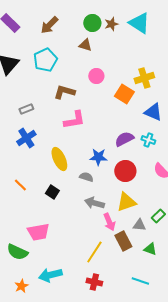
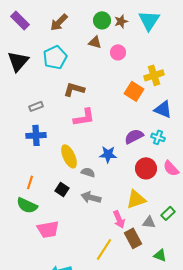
cyan triangle: (139, 23) -> (149, 20), turned 30
pink circle: (96, 76) -> (118, 52), moved
blue cross: (26, 138) -> (36, 135), turned 30
red circle: (125, 171) -> (146, 168), moved
gray semicircle: (86, 177) -> (88, 172), moved
orange line: (20, 185) -> (30, 182), turned 64
gray arrow: (94, 203) -> (91, 197), moved
green triangle: (150, 249) -> (160, 255), moved
green semicircle: (17, 252) -> (27, 205), moved

